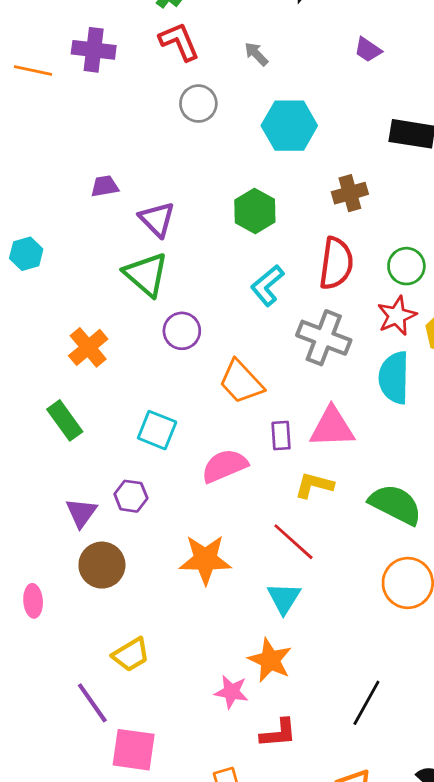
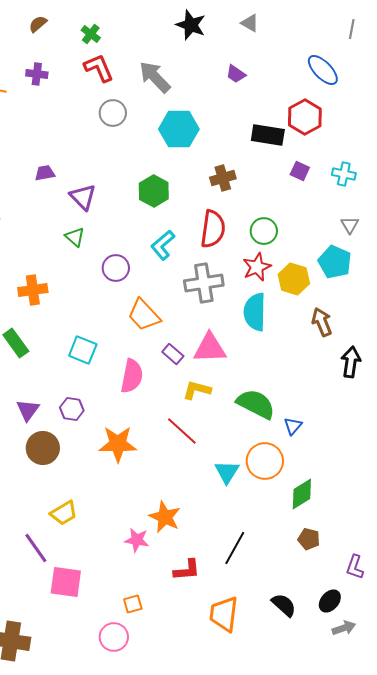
purple cross: (94, 50) -> (37, 74), size x0.7
gray arrow: (256, 54) -> (155, 77), size x1.8
green triangle: (146, 274) -> (75, 237), size x0.6
purple circle: (182, 331) -> (116, 268), moved
gray cross: (324, 338) -> (204, 283), turned -30
orange cross: (88, 347) -> (33, 290), turned 32
purple rectangle: (281, 436) -> (173, 354), turned -45
pink semicircle: (225, 466) -> (132, 376), turned 124
purple hexagon: (131, 496) -> (72, 409), moved
cyan triangle: (284, 598) -> (227, 472), moved
red L-shape: (278, 733) -> (187, 570), moved

